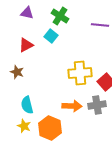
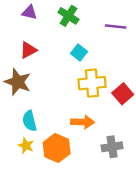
cyan square: (51, 36) -> (79, 52), moved
brown star: (17, 72) -> (18, 82), size x1.6
gray cross: (97, 105) -> (112, 147), moved

